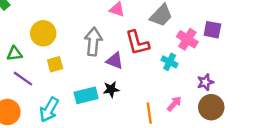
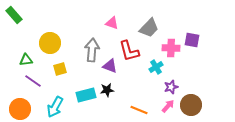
pink cross: (187, 39) -> (171, 48), turned -30
cyan cross: (170, 62) -> (156, 67), turned 32
purple star: (205, 82) -> (171, 87), moved
pink arrow: (174, 104) -> (168, 106), moved
orange line: (149, 113) -> (139, 110), turned -60

